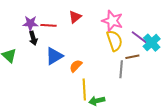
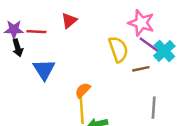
pink star: (112, 21) -> (141, 23), moved
blue triangle: (54, 56) -> (44, 70), turned -30
orange semicircle: (76, 66) -> (83, 90), moved
gray line: (121, 69) -> (154, 108), moved

